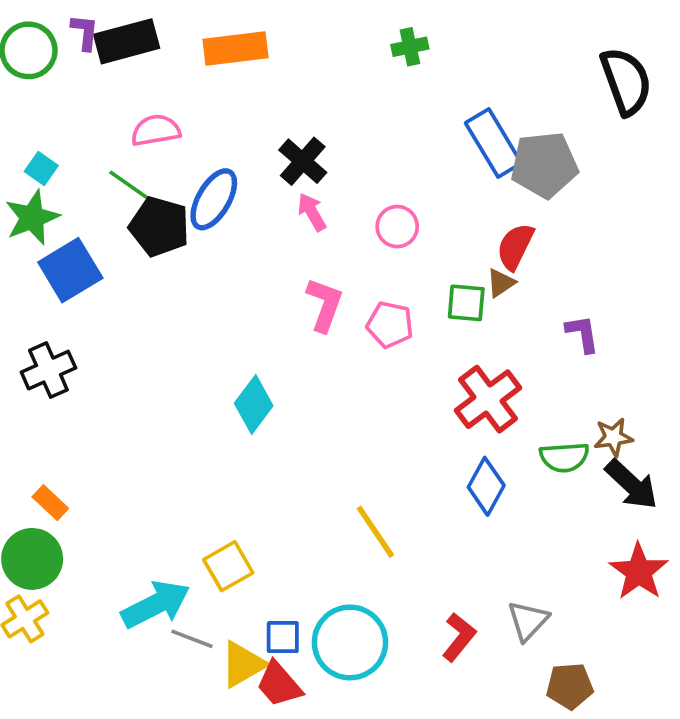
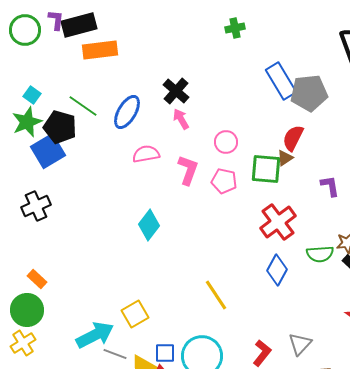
orange rectangle: (236, 49) -> (100, 50), moved
pink semicircle: (156, 130) -> (146, 154), moved
black pentagon: (159, 227) -> (60, 127), moved
pink circle: (397, 227) -> (226, 142), moved
green square: (466, 303) -> (266, 169), size x1.4

